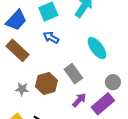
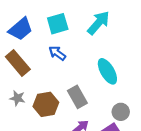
gray star: (22, 89) -> (17, 98), moved

